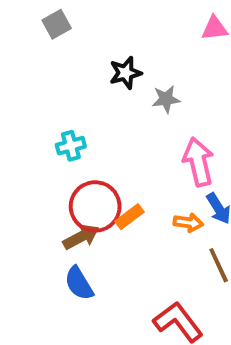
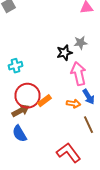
black star: (125, 73) -> (64, 53), moved
gray star: (166, 99) -> (80, 43), moved

